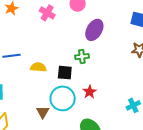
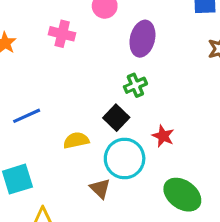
yellow semicircle: (38, 67) -> (76, 140), moved
black square: (65, 73) -> (116, 118), turned -35

